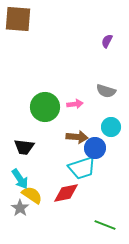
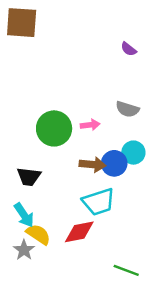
purple semicircle: (107, 41) -> (129, 49), turned -80
blue circle: (95, 148) -> (114, 163), moved

